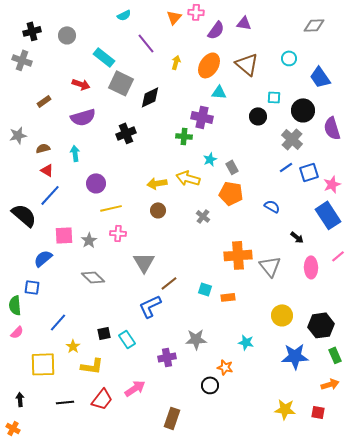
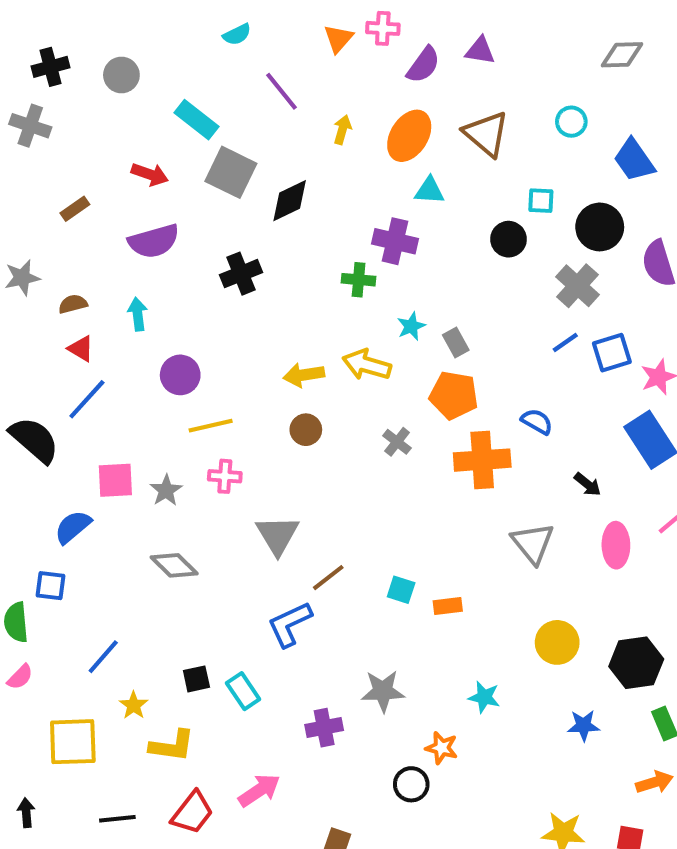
orange cross: (238, 255) -> (482, 460), moved
blue star: (295, 356) -> (583, 726), size x0.6

